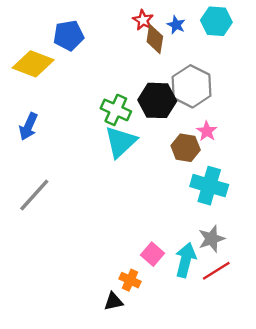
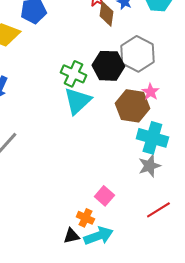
brown hexagon: (186, 148) -> (132, 106), size x1.4
gray star: (212, 239) -> (149, 166), moved
cyan arrow: (186, 260) -> (98, 236), moved, turned 56

